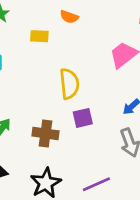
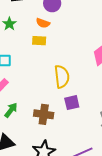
orange semicircle: (69, 17) -> (43, 23), moved

